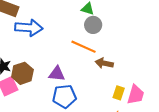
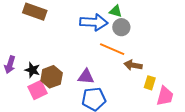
blue arrow: (29, 28) -> (94, 22), moved
yellow rectangle: (119, 93) -> (150, 83), moved

